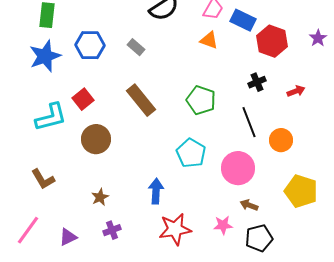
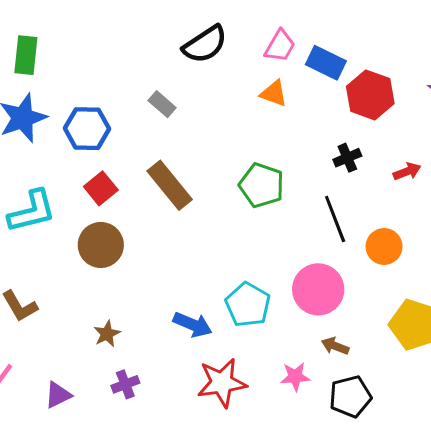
blue hexagon: (90, 45) -> (87, 129), moved
red square: (83, 99) -> (101, 188), moved
cyan pentagon: (191, 153) -> (248, 305), moved
blue arrow: (156, 191) -> (193, 325), turned 110

